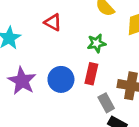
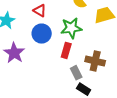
green star: (96, 43) -> (71, 28), size x1.5
blue circle: (61, 79) -> (42, 34), moved

